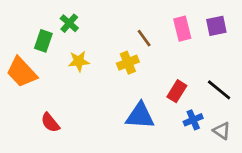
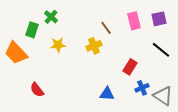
black line: (219, 90) -> (161, 50), moved
blue triangle: (140, 116) -> (107, 94), moved, size x0.7
gray triangle: (222, 131) -> (163, 96), size x1.5

